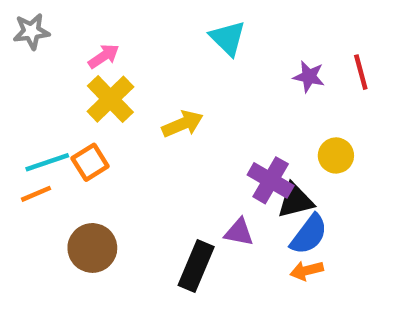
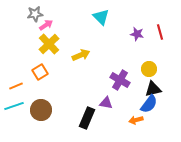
gray star: (31, 31) -> (35, 14), moved
cyan line: (47, 162) -> (14, 106), moved
black triangle: (295, 201) -> (153, 89), moved
blue semicircle: (309, 234) -> (149, 104), moved

